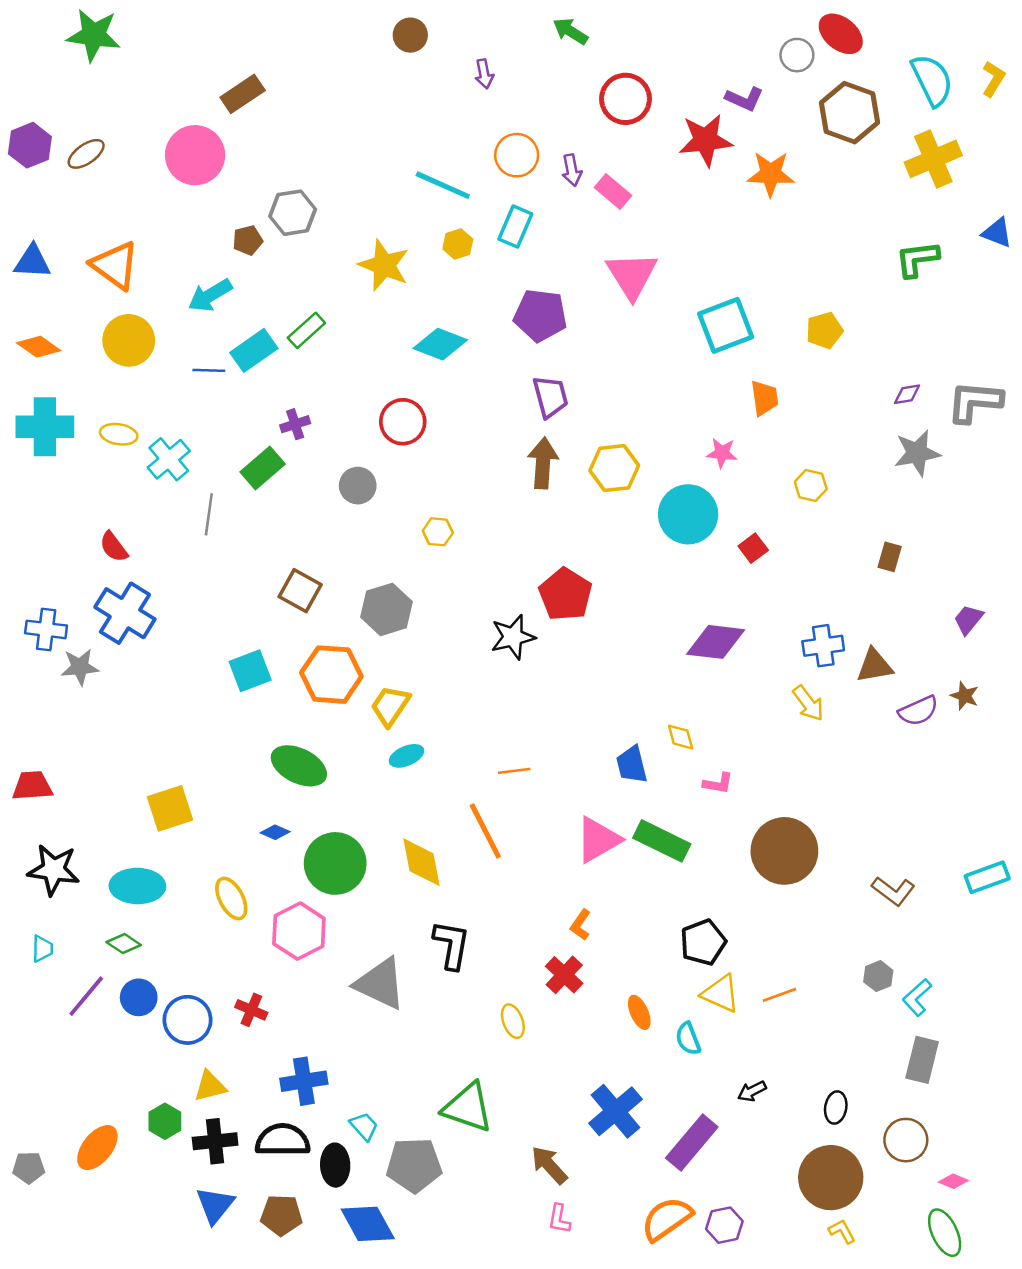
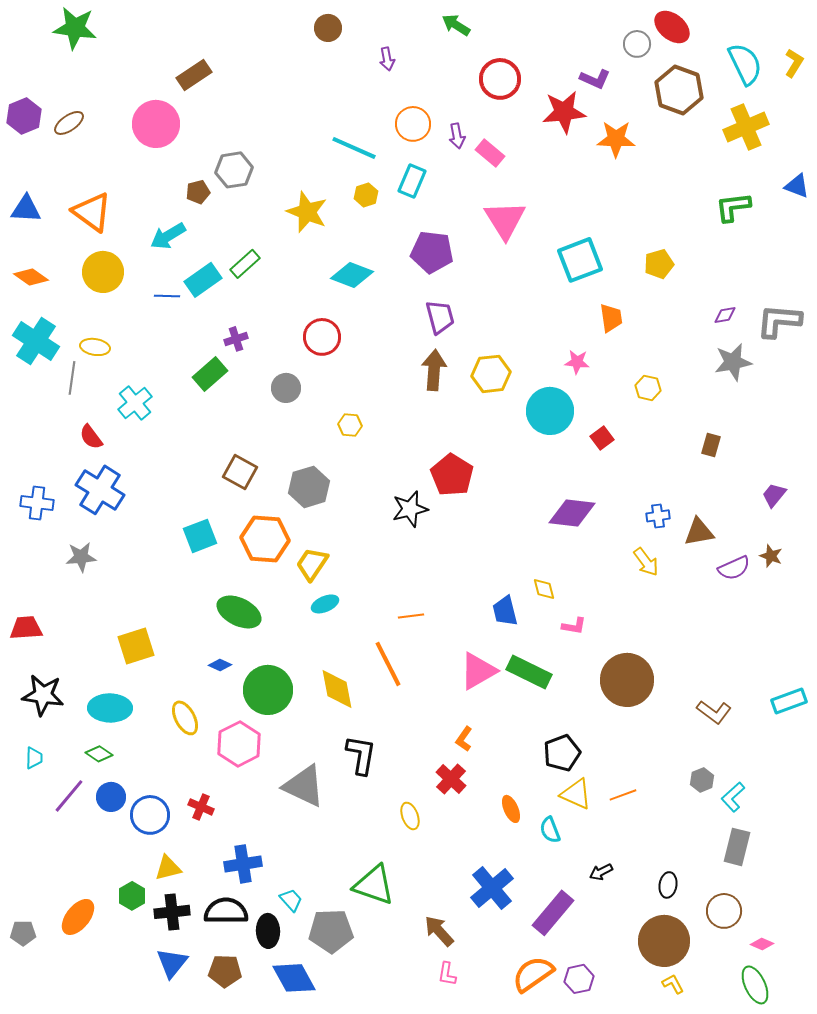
cyan cross: (45, 427) -> (36, 341), turned 33
cyan cross: (169, 459) -> (135, 403), moved
gray line: (209, 514) -> (72, 378), moved
blue cross: (823, 646) -> (658, 516), size x0.7
gray star: (80, 667) -> (81, 557), moved

